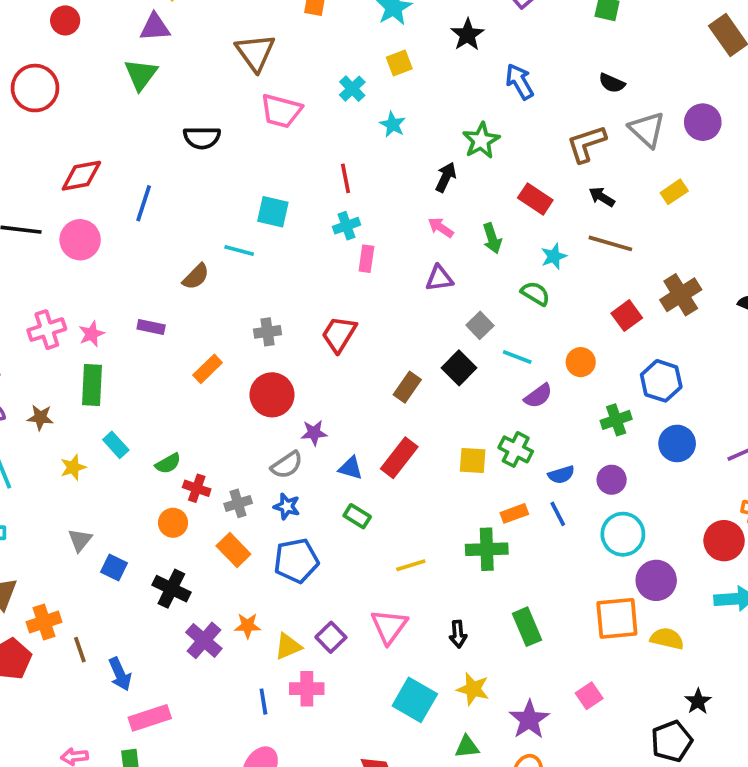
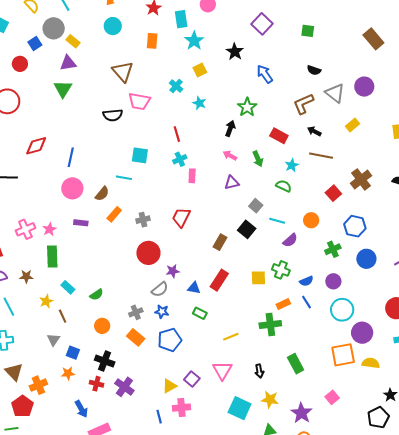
black semicircle: (202, 138) -> (113, 115), moved
pink circle: (80, 240) -> (72, 188), moved
orange rectangle: (208, 369) -> (114, 214), moved
red cross: (197, 488) -> (97, 384), moved
orange star: (248, 626) -> (68, 373), moved
brown line: (80, 650) -> (63, 316), moved

